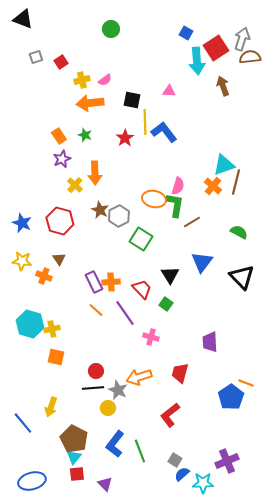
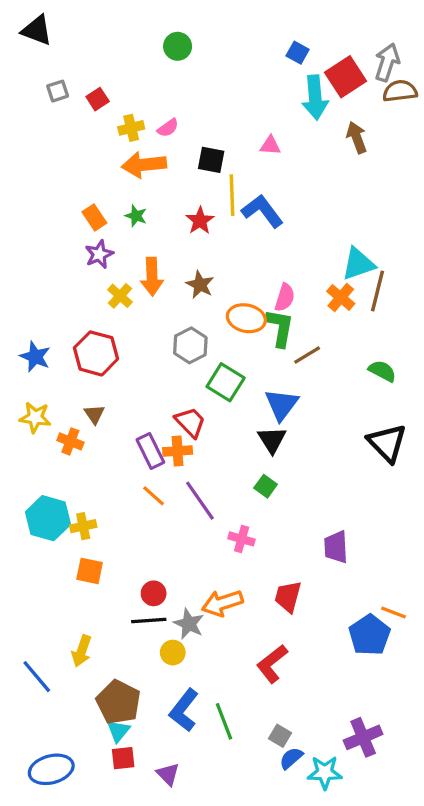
brown star: (100, 210) -> (200, 285), moved
blue triangle: (202, 262) -> (282, 405), moved
red trapezoid: (142, 289) -> (190, 422), moved

